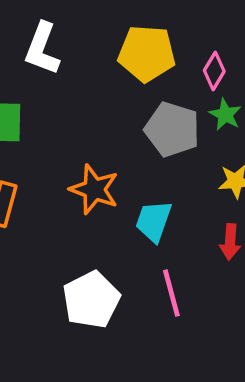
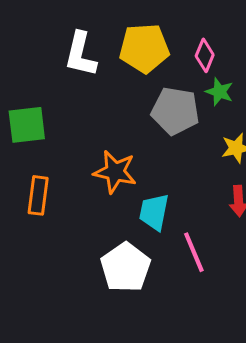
white L-shape: (42, 49) -> (80, 54), moved
cyan trapezoid: (154, 221) -> (154, 212), moved

